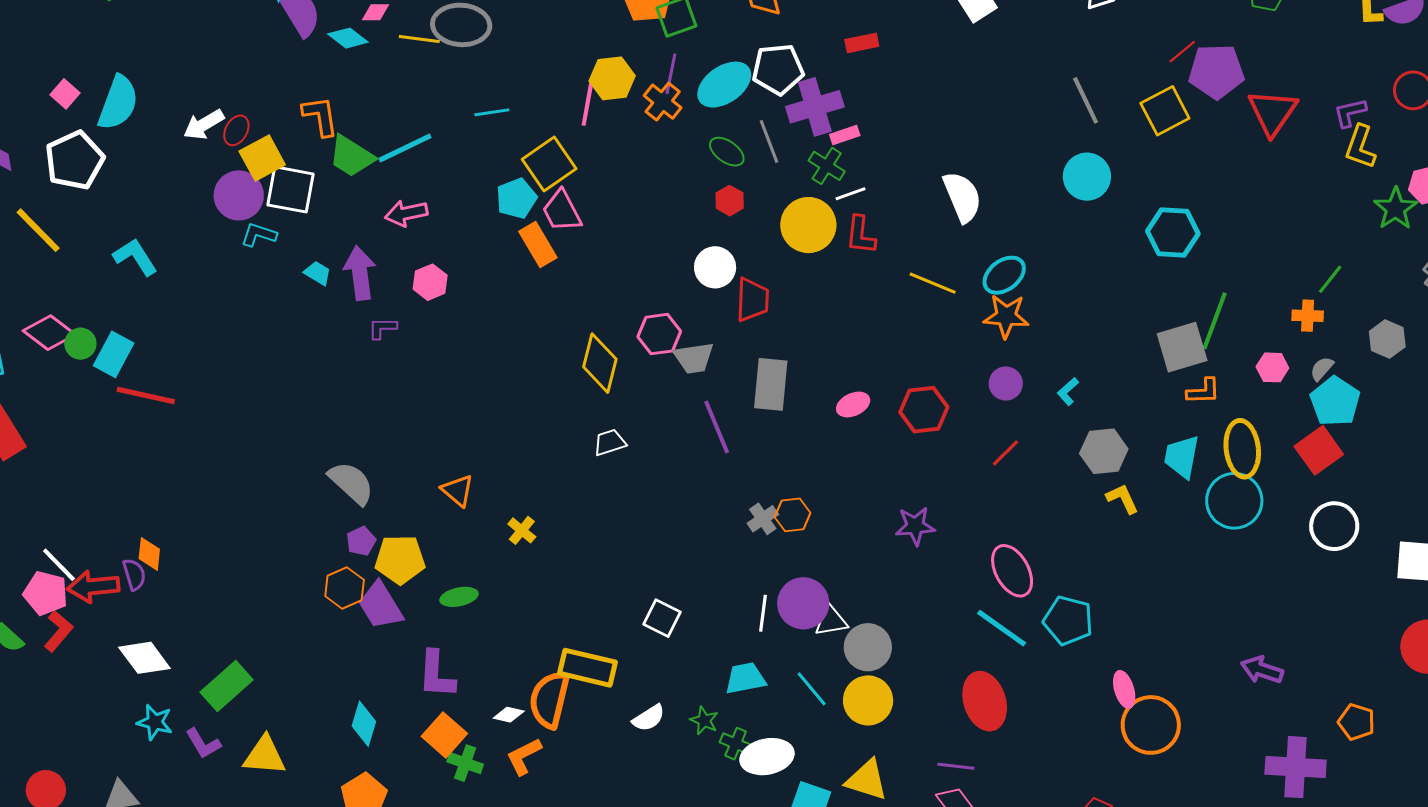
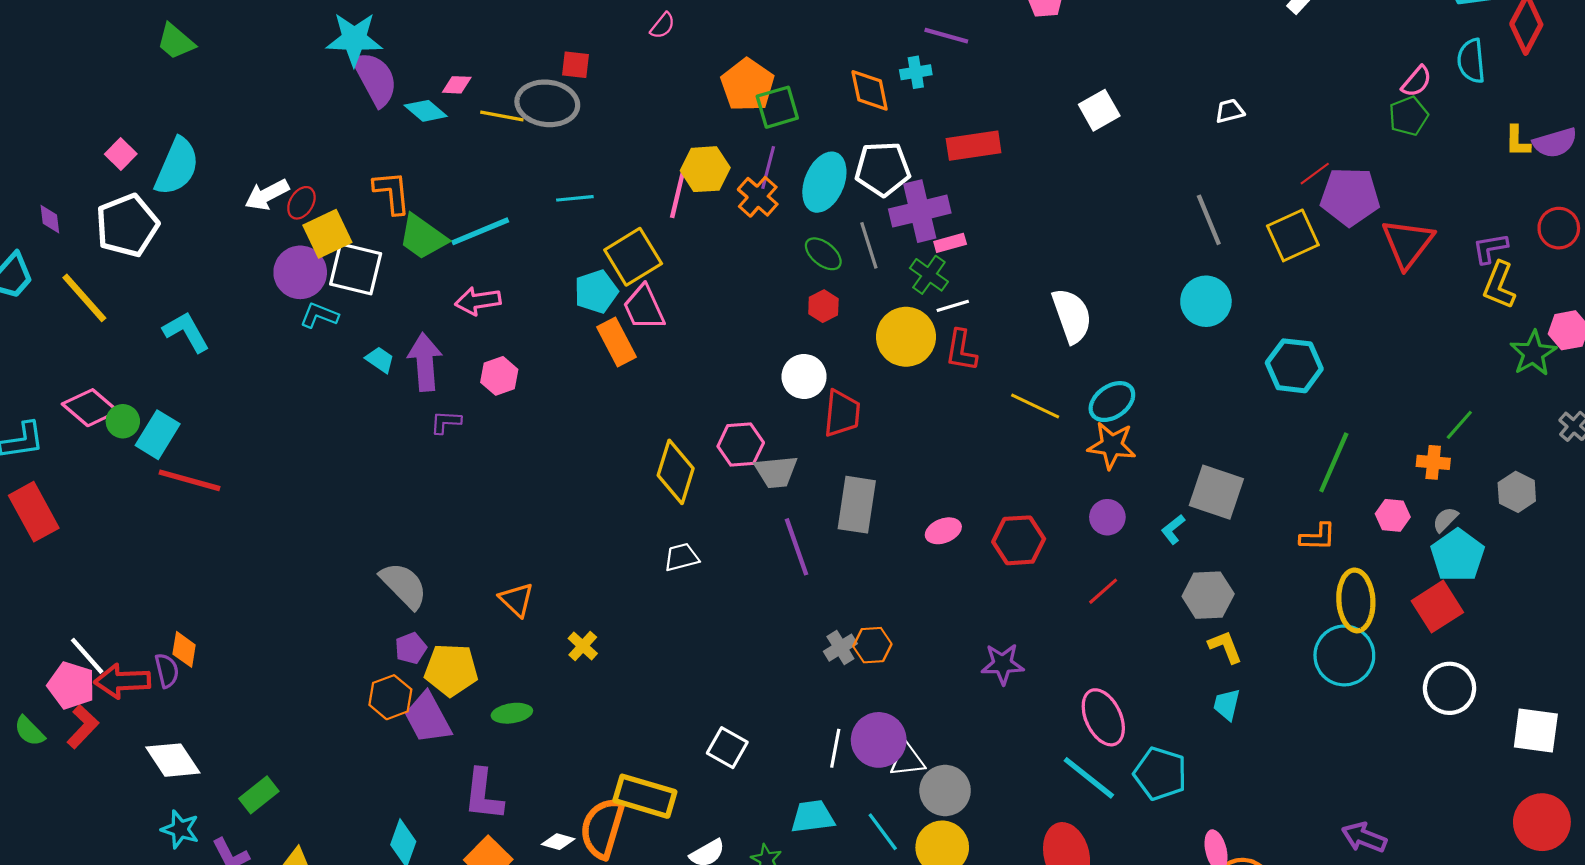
red rectangle: (862, 43) -> (974, 146), size x1.5
cyan ellipse: (724, 85) -> (824, 182), turned -36
gray square: (1182, 347) -> (1216, 492), moved, turned 32
cyan trapezoid: (1182, 457) -> (1227, 704), moved, size x0.7
green rectangle: (227, 686) -> (259, 795), size x0.7

